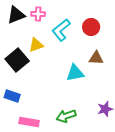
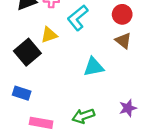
red circle: (91, 27) -> (122, 14), moved
brown triangle: (96, 58) -> (123, 41), moved, turned 35

